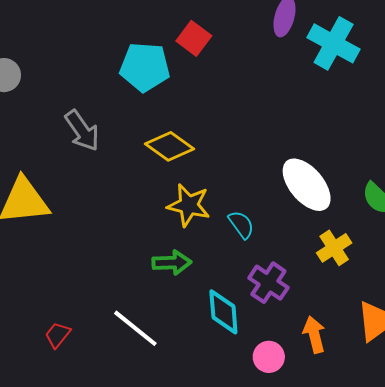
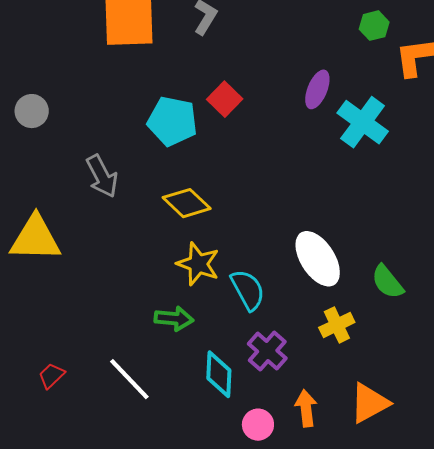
cyan semicircle: (241, 224) -> (248, 290), size x1.4

